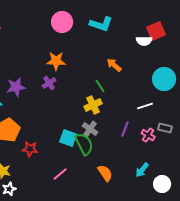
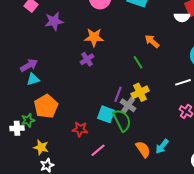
purple star: (16, 87) -> (54, 21), moved
yellow cross: (93, 105) -> (140, 92), moved
purple line: (125, 129) -> (118, 94), moved
red star: (30, 149) -> (80, 129), moved
cyan arrow: (142, 170) -> (162, 146), moved

